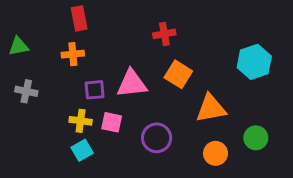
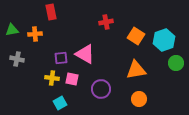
orange cross: (73, 54) -> (35, 34), moved
orange square: (178, 74) -> (136, 36), moved
pink triangle: (132, 84) -> (85, 54), turned 35
green circle: (256, 138) -> (176, 63), moved
cyan square: (82, 150) -> (60, 103), moved

